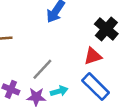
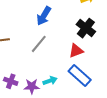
gray line: (42, 69) -> (39, 44), moved

